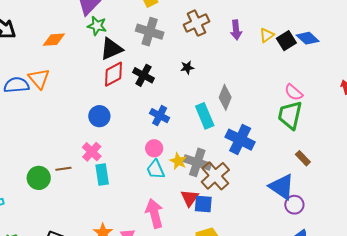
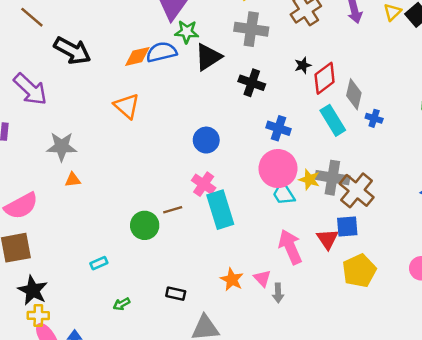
red diamond: (114, 74) -> (325, 78), moved
blue semicircle: (16, 85) -> (162, 52), moved
blue cross: (240, 140) -> (374, 118), moved, size x0.5
pink circle: (154, 148) -> (278, 169), size x1.8
cyan rectangle: (102, 175) -> (220, 210), size x1.4
red triangle: (190, 198) -> (327, 239), moved

